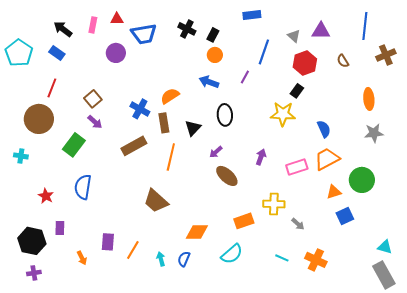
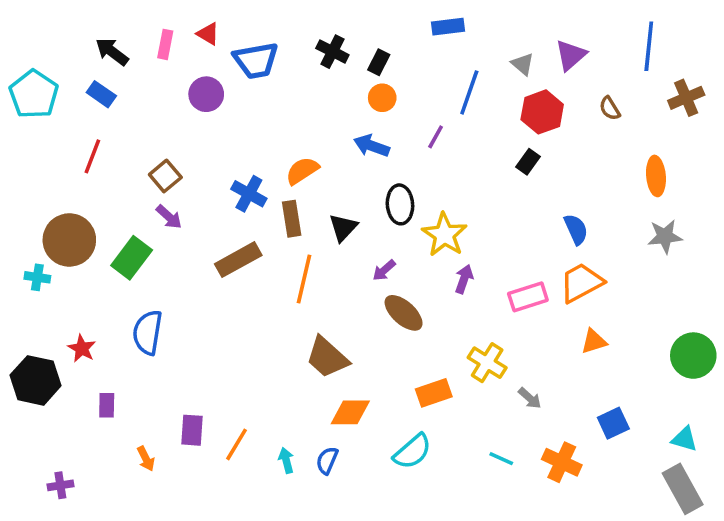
red triangle: (117, 19) -> (208, 34), turned 32
purple triangle: (321, 31) -> (571, 55), turned -42
yellow star: (283, 114) -> (444, 235), moved, turned 30
brown circle: (39, 119) -> (69, 240), moved
green circle: (362, 180) -> (693, 356), moved
brown trapezoid: (156, 201) -> (327, 357), moved
yellow cross: (274, 204) -> (487, 363), turned 30
blue square: (345, 216) -> (613, 423), moved
black hexagon: (32, 241) -> (36, 380), moved

